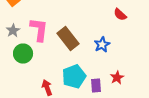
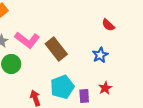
pink L-shape: (39, 30) -> (27, 40), turned 120
blue star: (102, 45) -> (100, 55), moved

